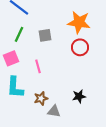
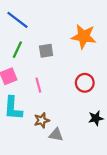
red circle: (80, 47) -> (85, 83), moved
black star: (79, 96) -> (96, 118), moved

